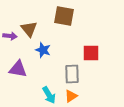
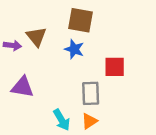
blue star: (43, 50) -> (74, 49), moved

